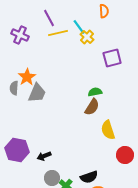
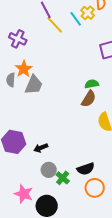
yellow line: (58, 33) -> (55, 25), turned 60
purple cross: (20, 35) -> (18, 39), moved
yellow cross: (87, 37) -> (88, 13), moved

